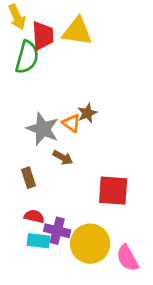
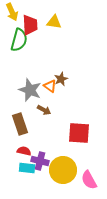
yellow triangle: (77, 31) -> (54, 22), size x0.7
brown rectangle: (28, 178) -> (20, 124), size x1.5

